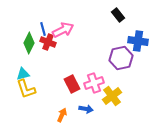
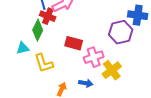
green diamond: (29, 43) -> (38, 30), moved
red rectangle: (72, 84) -> (74, 43), moved, turned -48
yellow L-shape: (26, 89) -> (44, 63), moved

